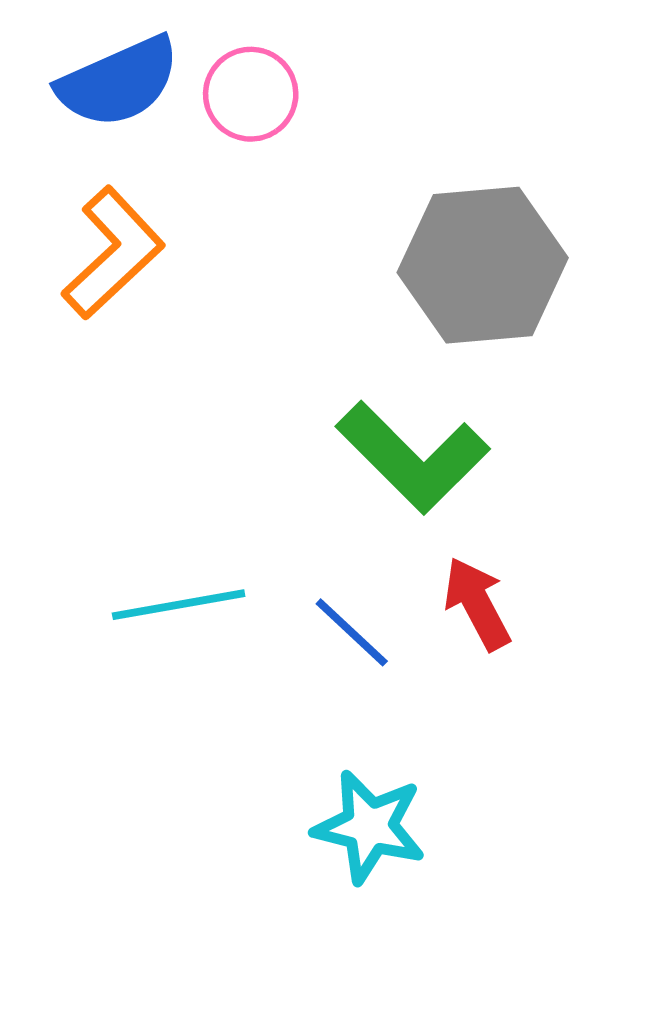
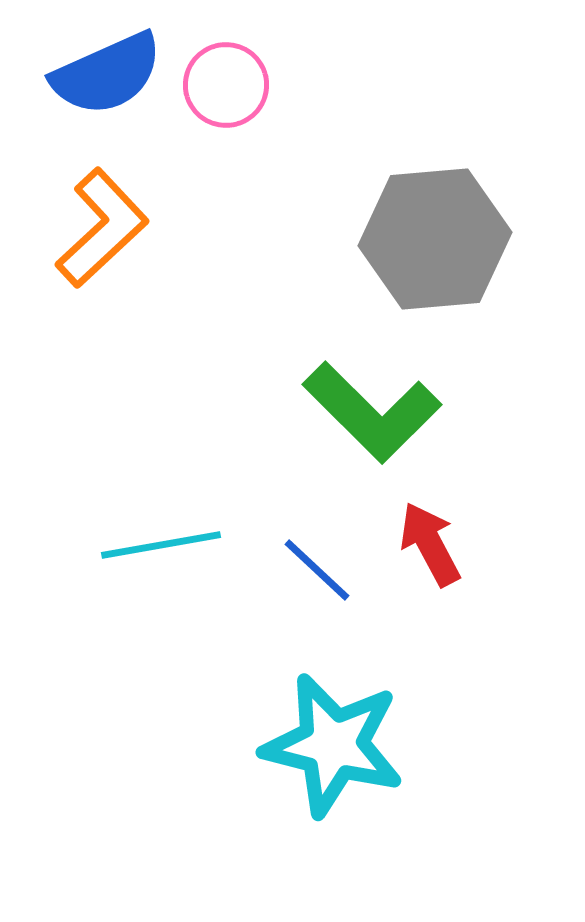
cyan star: (369, 827) -> (333, 745), size x1.4

